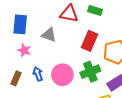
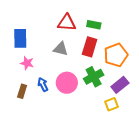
green rectangle: (95, 10) -> (94, 25), moved
gray triangle: (49, 35) -> (61, 49), moved

